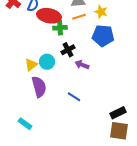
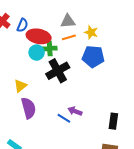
black cross: (68, 50) -> (58, 71), size x1.6
cyan circle: (47, 62) -> (37, 53), moved
purple arrow: (82, 65) -> (75, 111), moved
black rectangle: (118, 113) -> (113, 121), moved, turned -56

